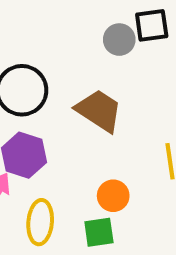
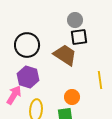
black square: (152, 25) -> (79, 37), moved

